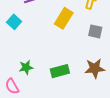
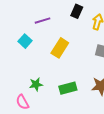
yellow rectangle: (64, 18) -> (60, 48), moved

